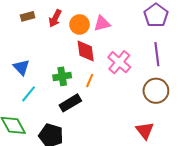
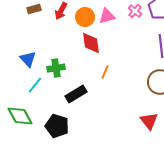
pink cross: (119, 62) -> (135, 11), moved, size x0.6
green cross: (62, 76) -> (56, 68), moved
orange line: (90, 81) -> (105, 72), moved

